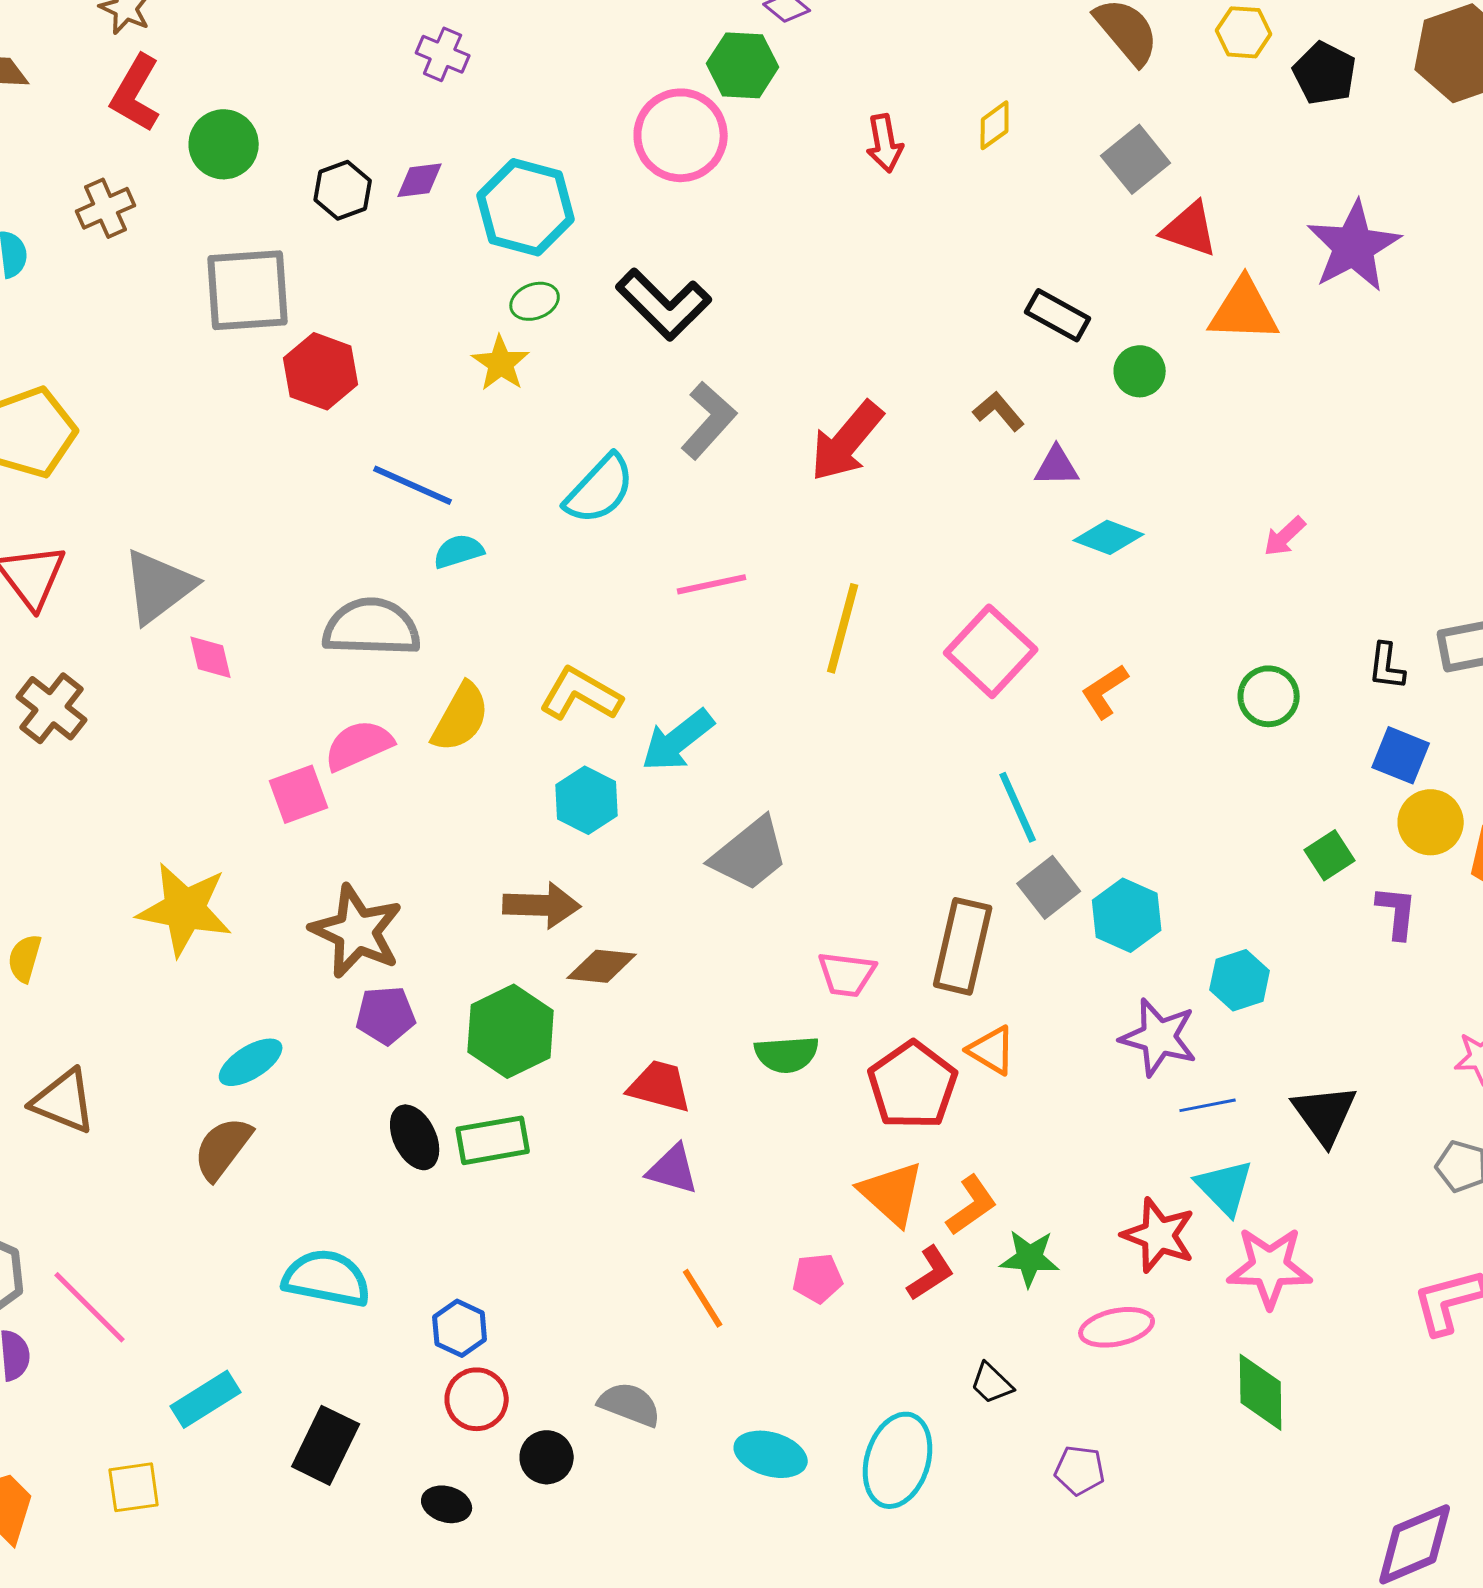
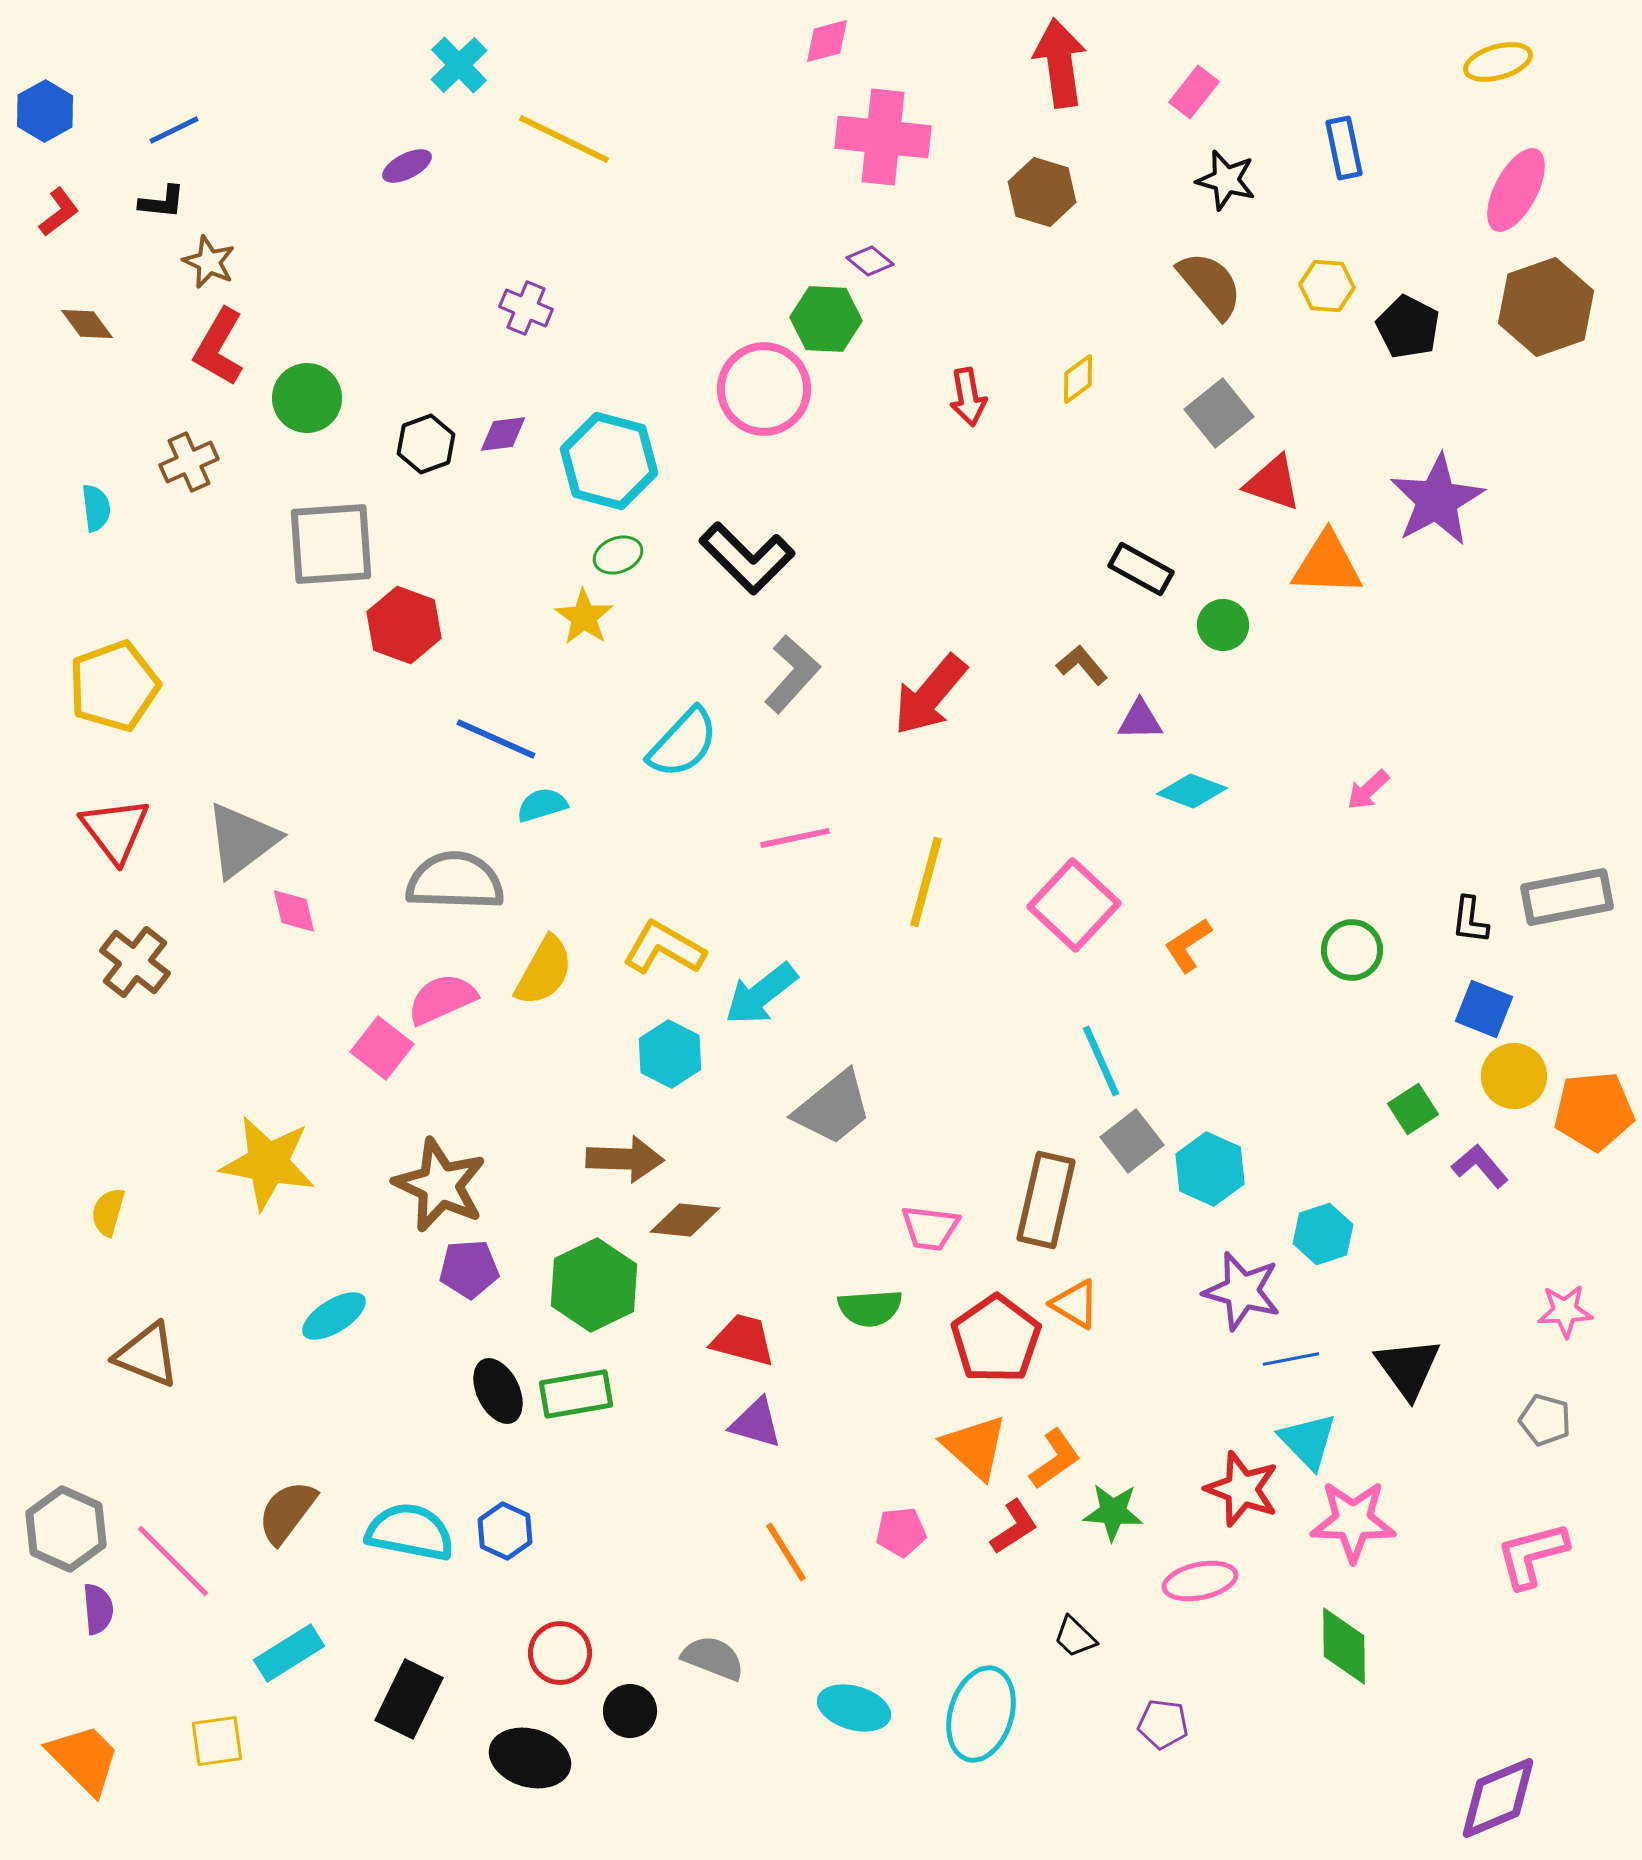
pink square: (299, 794) -> (382, 1048), turned -32
purple L-shape: (1397, 912) -> (1480, 1166), turned -46
brown semicircle: (223, 1148) -> (287, 1512), moved
blue hexagon: (460, 1328) -> (505, 1531), moved
black ellipse: (447, 1504) -> (530, 1758), size x1.6

